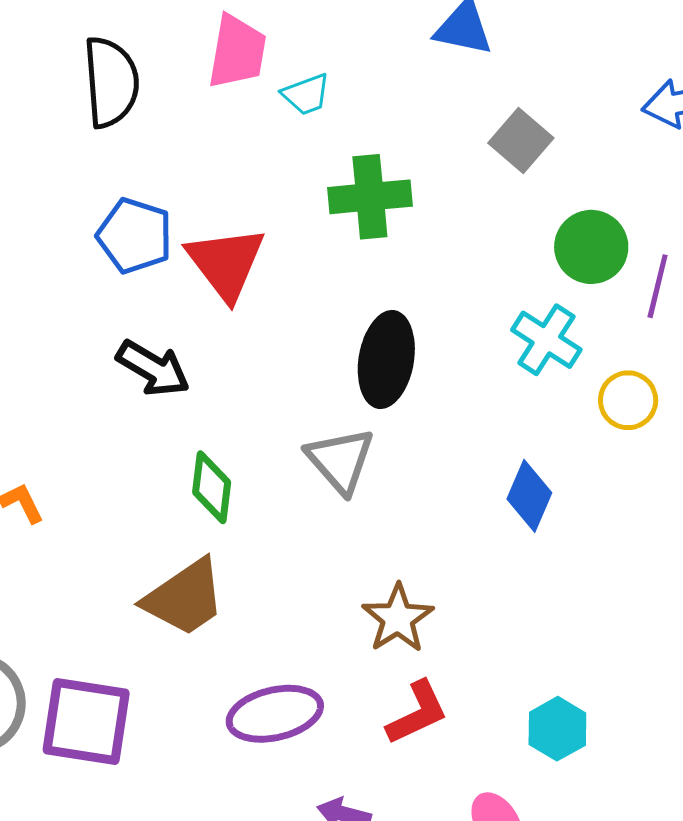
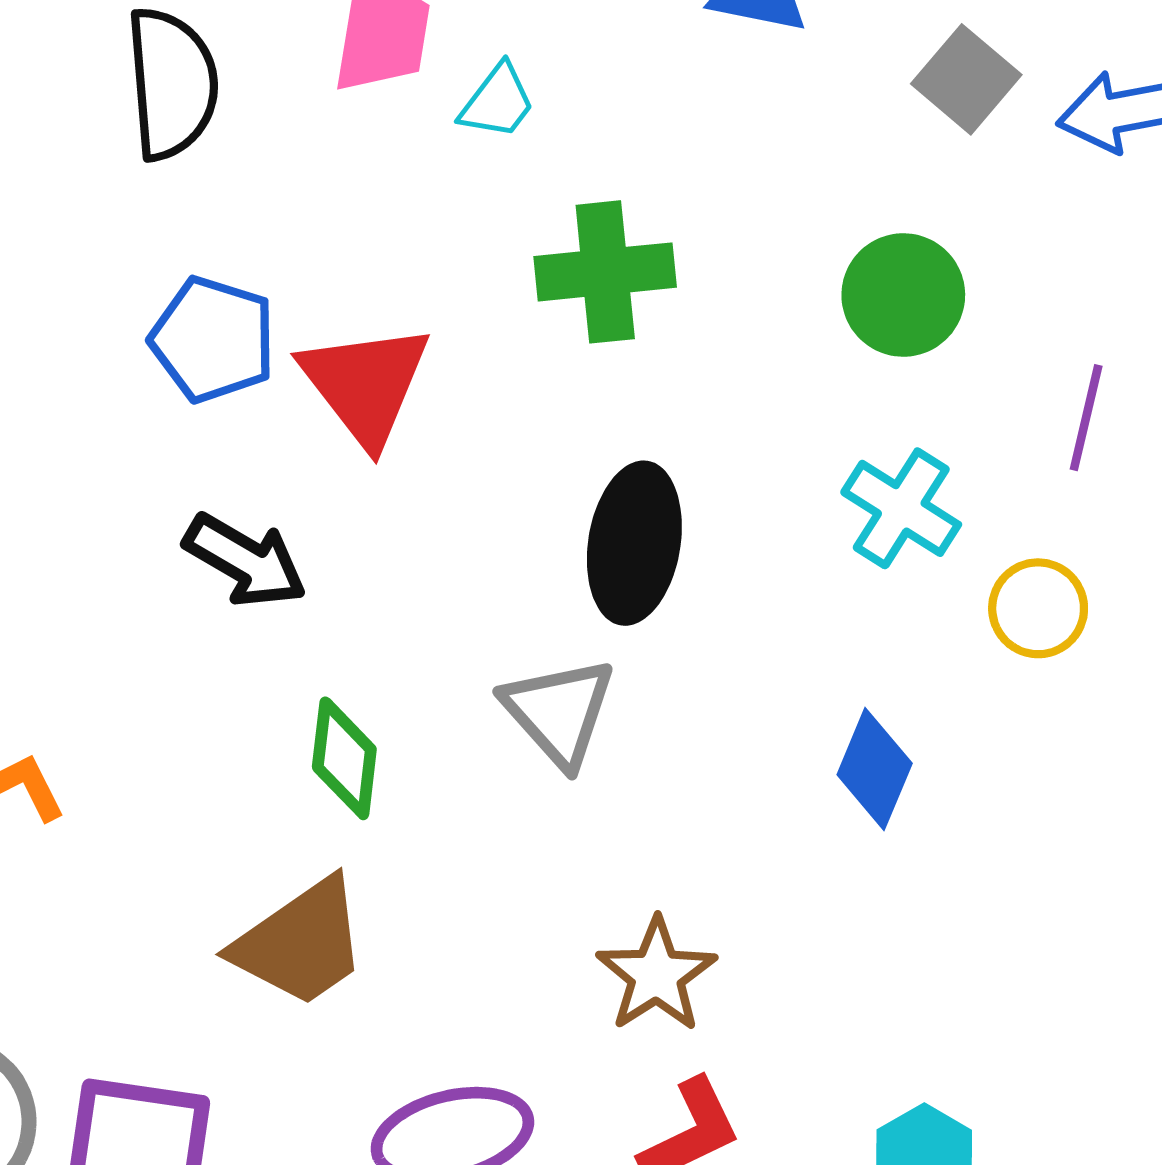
cyan trapezoid: (306, 94) -> (497, 102), turned -32
gray square: (521, 141) -> (966, 79), moved
green circle: (591, 247) -> (903, 295), moved

